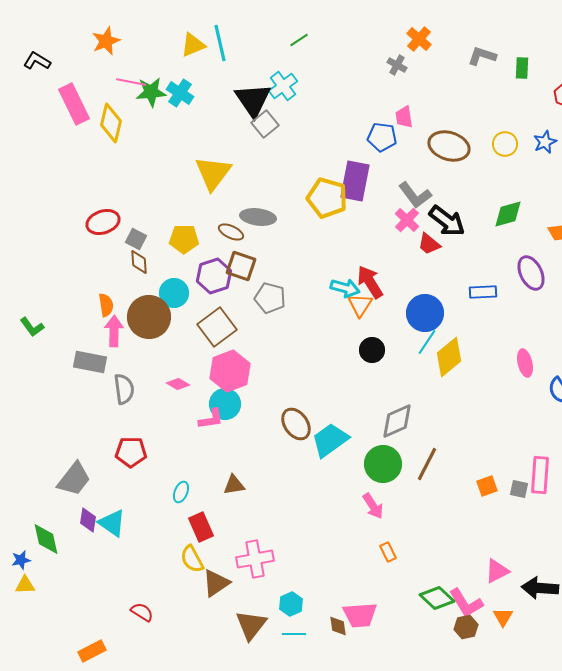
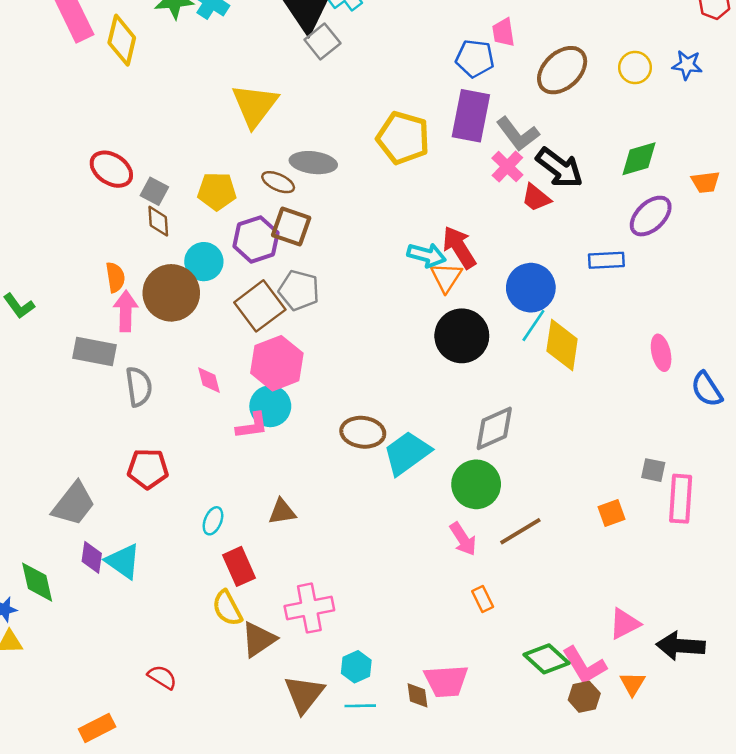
blue star: (545, 142) -> (687, 65), turned 30
brown ellipse: (449, 146) -> (562, 70), turned -60
purple rectangle: (355, 181) -> (471, 116), moved
red ellipse: (103, 222) -> (111, 169), turned 52
purple ellipse: (531, 273) -> (651, 216), moved, turned 72
gray pentagon: (270, 298) -> (299, 290), moved
black circle: (372, 350) -> (462, 336), size x1.6
yellow diamond: (449, 357) -> (562, 345), turned -42
pink diamond: (178, 384) -> (209, 380), turned 45
brown ellipse: (296, 424) -> (363, 432), turned -48
brown line: (427, 464) -> (520, 531), moved, turned 32
gray square: (519, 489) -> (653, 470), moved

